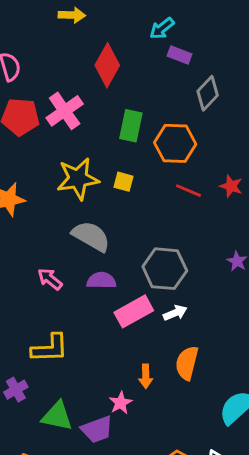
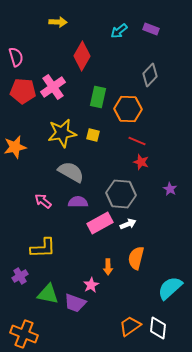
purple rectangle: (180, 55) -> (151, 29), moved
red star: (231, 186) -> (141, 162), moved
purple trapezoid: (97, 429) -> (75, 303), turned 40

